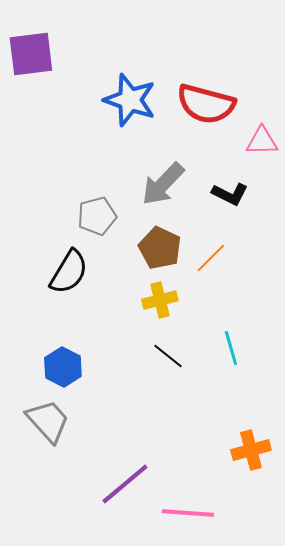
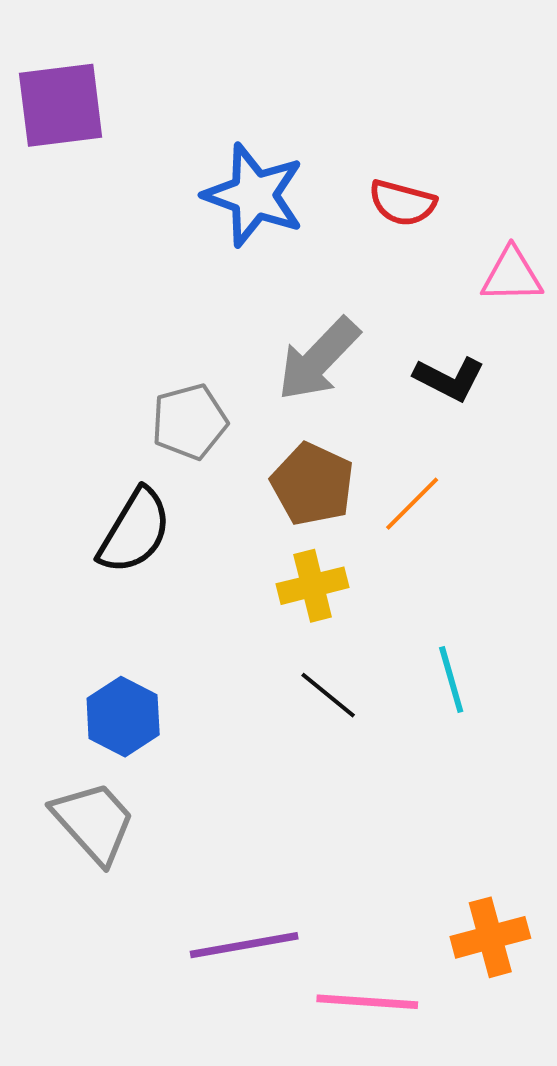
red semicircle: (206, 104) -> (402, 203), size x0.6
orange cross: (251, 450) -> (490, 937), moved
purple line: (125, 484) -> (244, 945), turned 30

